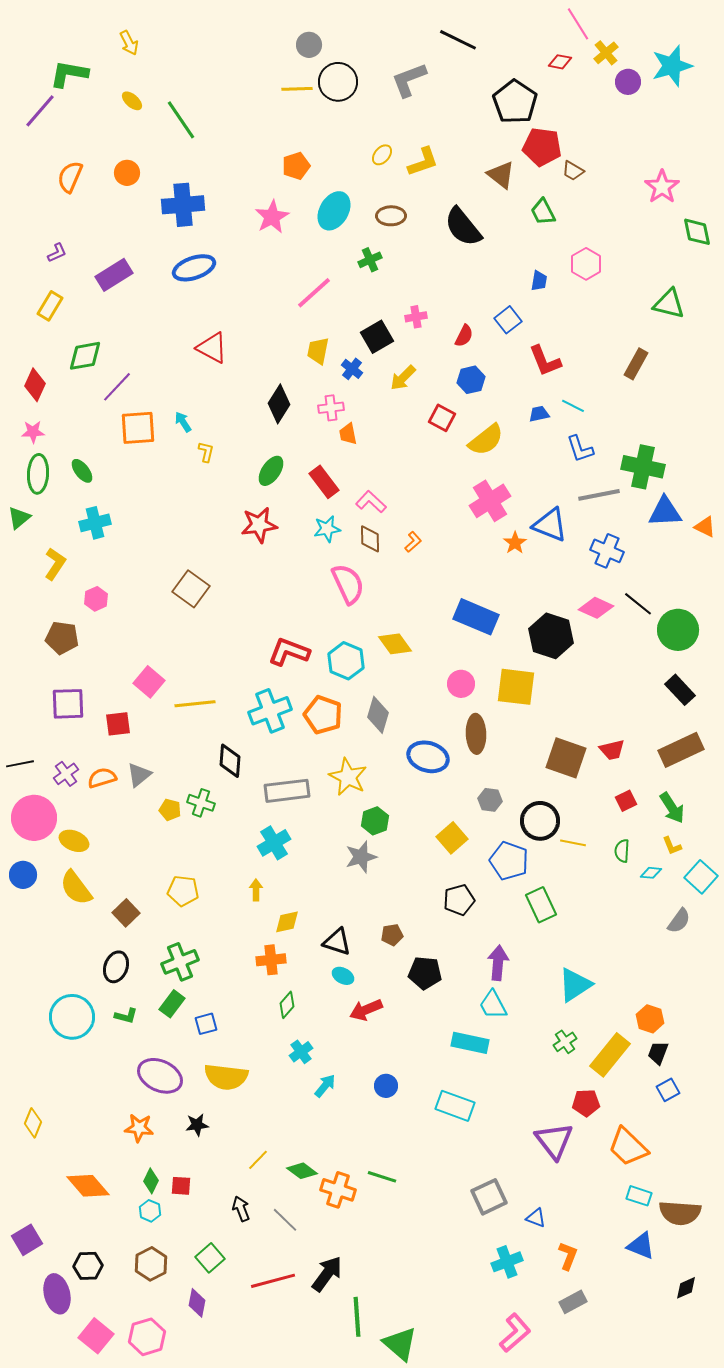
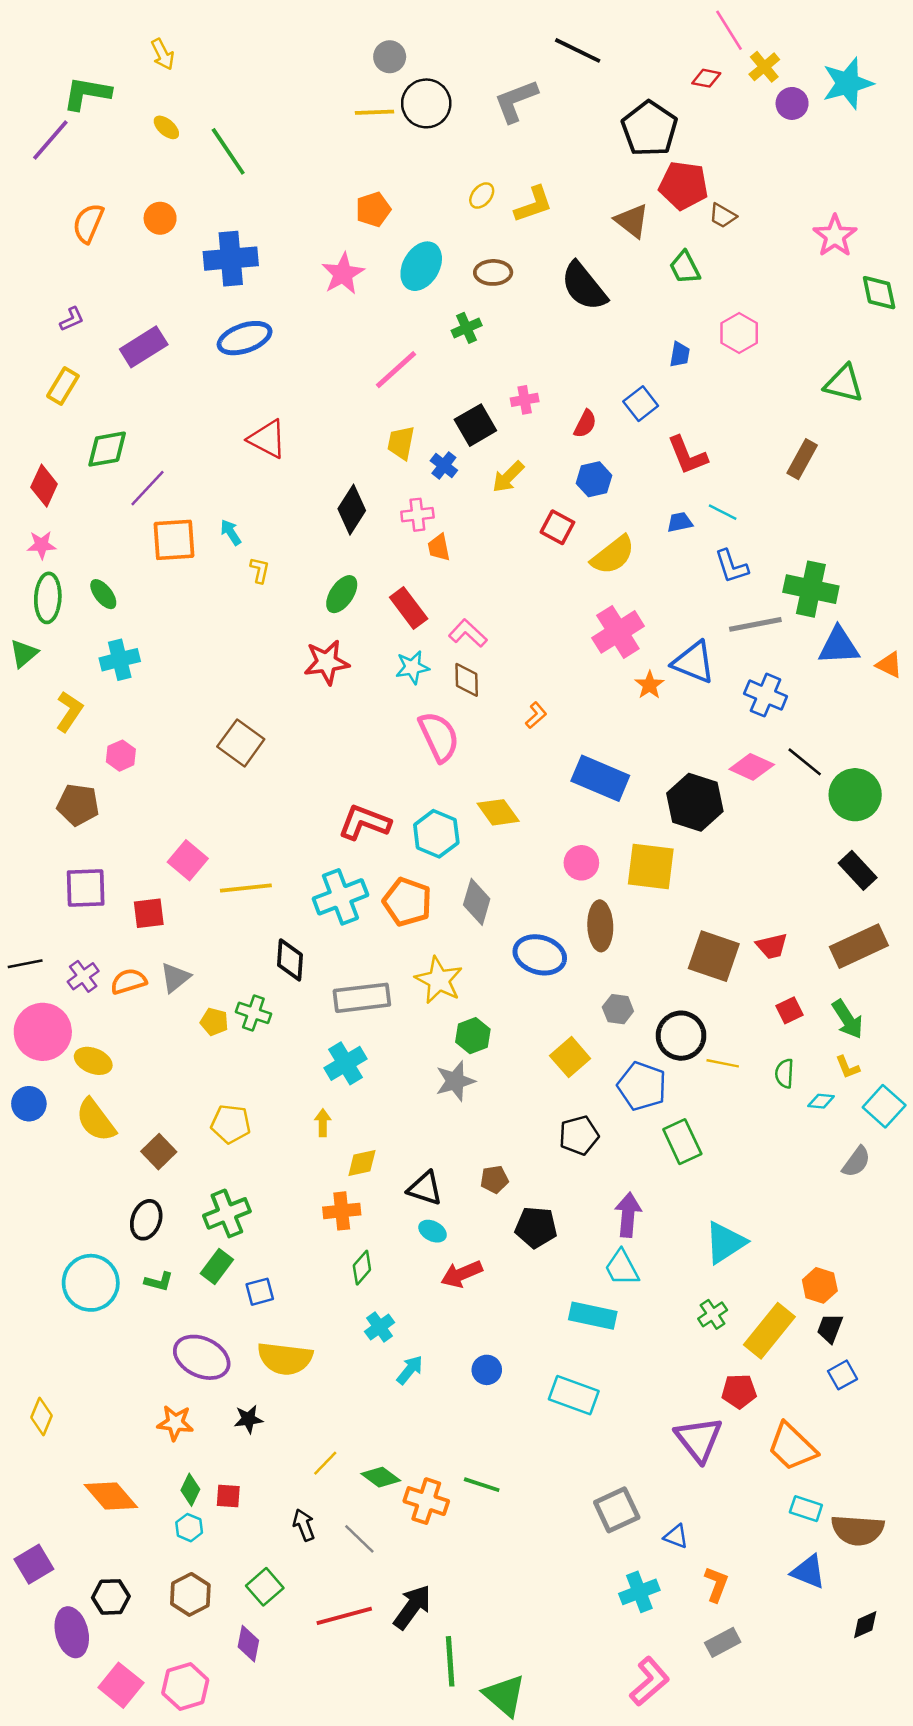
orange L-shape: (413, 542) -> (536, 715), moved

